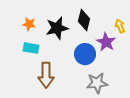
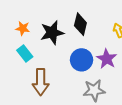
purple star: (106, 42) -> (107, 59), moved
cyan rectangle: (31, 48) -> (25, 54), turned 42

